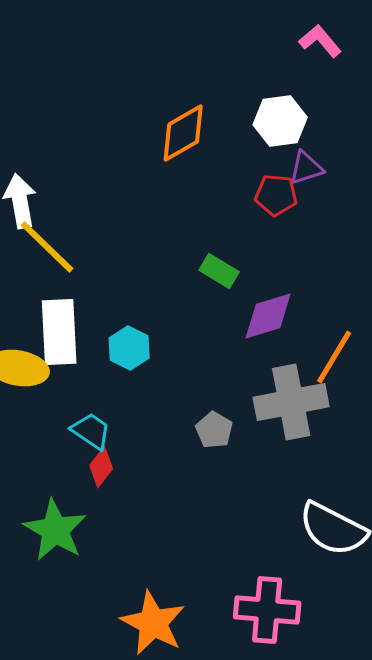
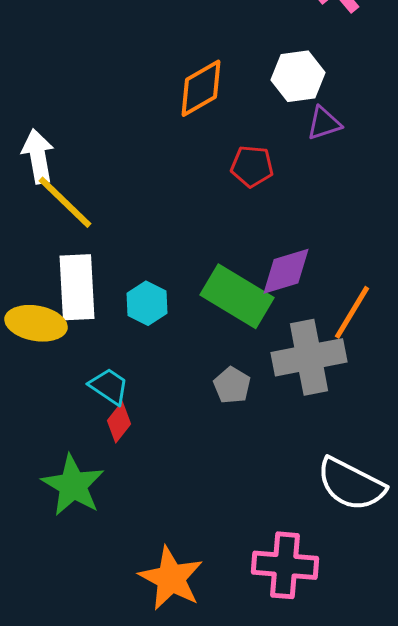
red pentagon: (276, 195) -> (252, 166), moved
green rectangle: (219, 271) -> (237, 296), moved, size x1.8

